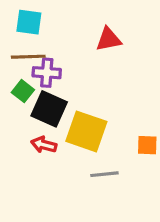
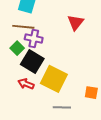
red triangle: (109, 39) -> (76, 22), turned -48

